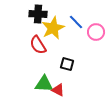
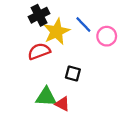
black cross: (38, 14) -> (39, 15), turned -30
red semicircle: (38, 45) -> (39, 51), turned 102

